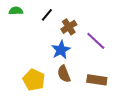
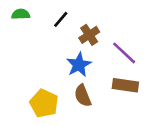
brown rectangle: (97, 80) -> (125, 85), moved

